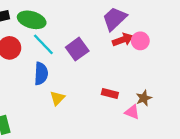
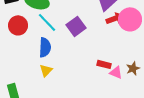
pink circle: (140, 41) -> (130, 19), size x1.5
yellow triangle: (57, 98) -> (46, 70), moved
pink triangle: (132, 112) -> (116, 72), moved

